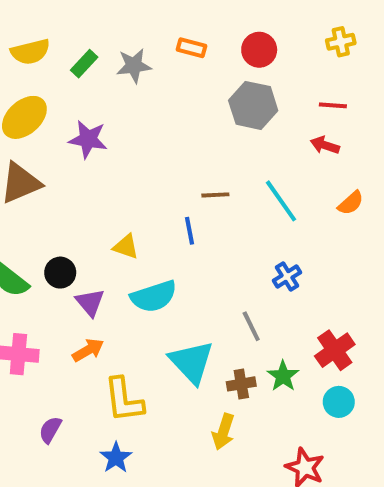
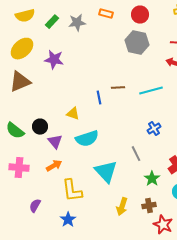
cyan line: (281, 201) -> (151, 91), turned -70
blue line: (190, 231) -> (99, 98), moved
brown cross: (241, 384) -> (149, 206), moved

